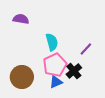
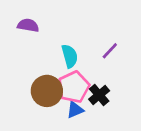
purple line: (86, 49) -> (110, 51), moved
brown circle: (22, 77) -> (47, 91), moved

